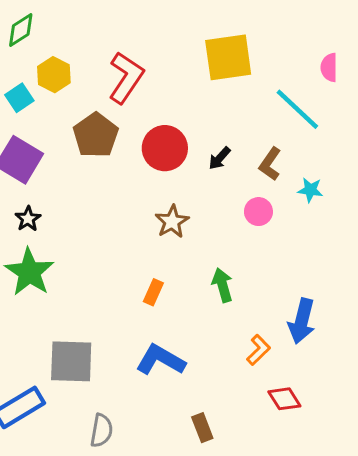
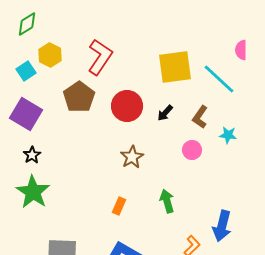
yellow square: (228, 57) -> (175, 67), moved

